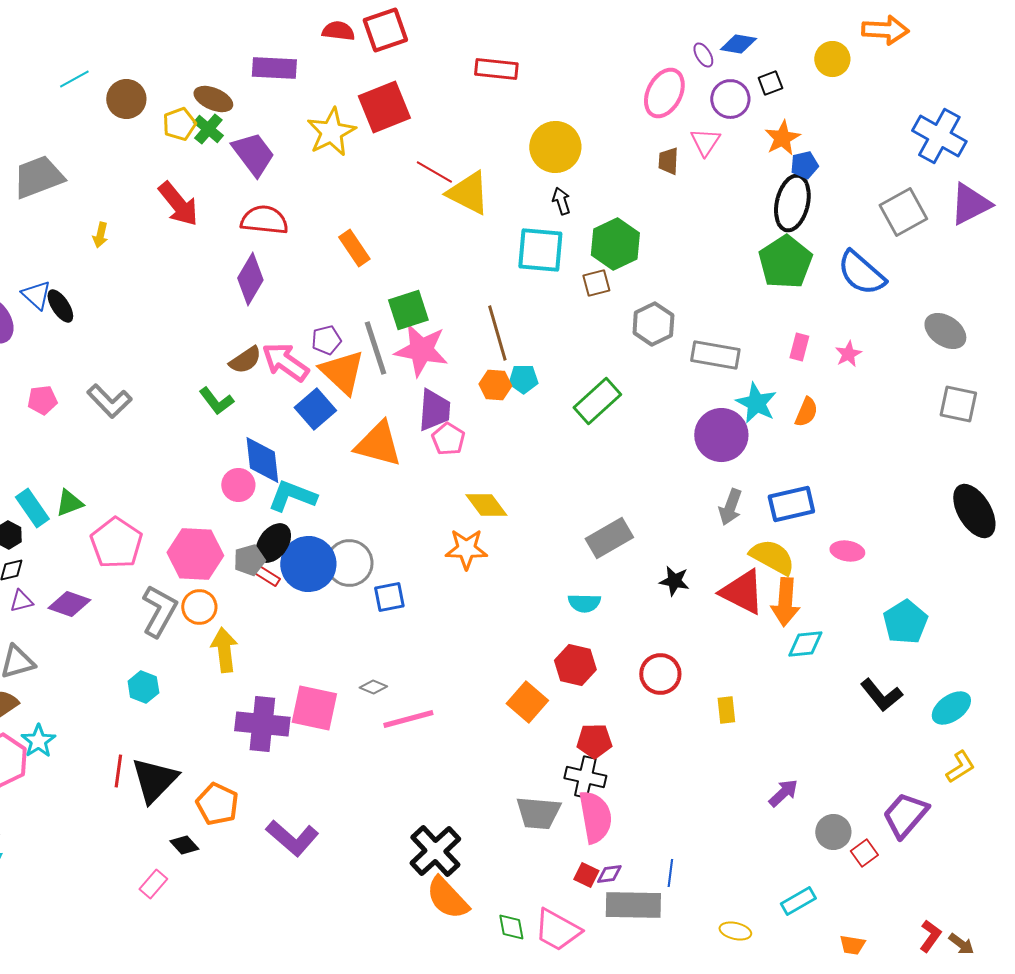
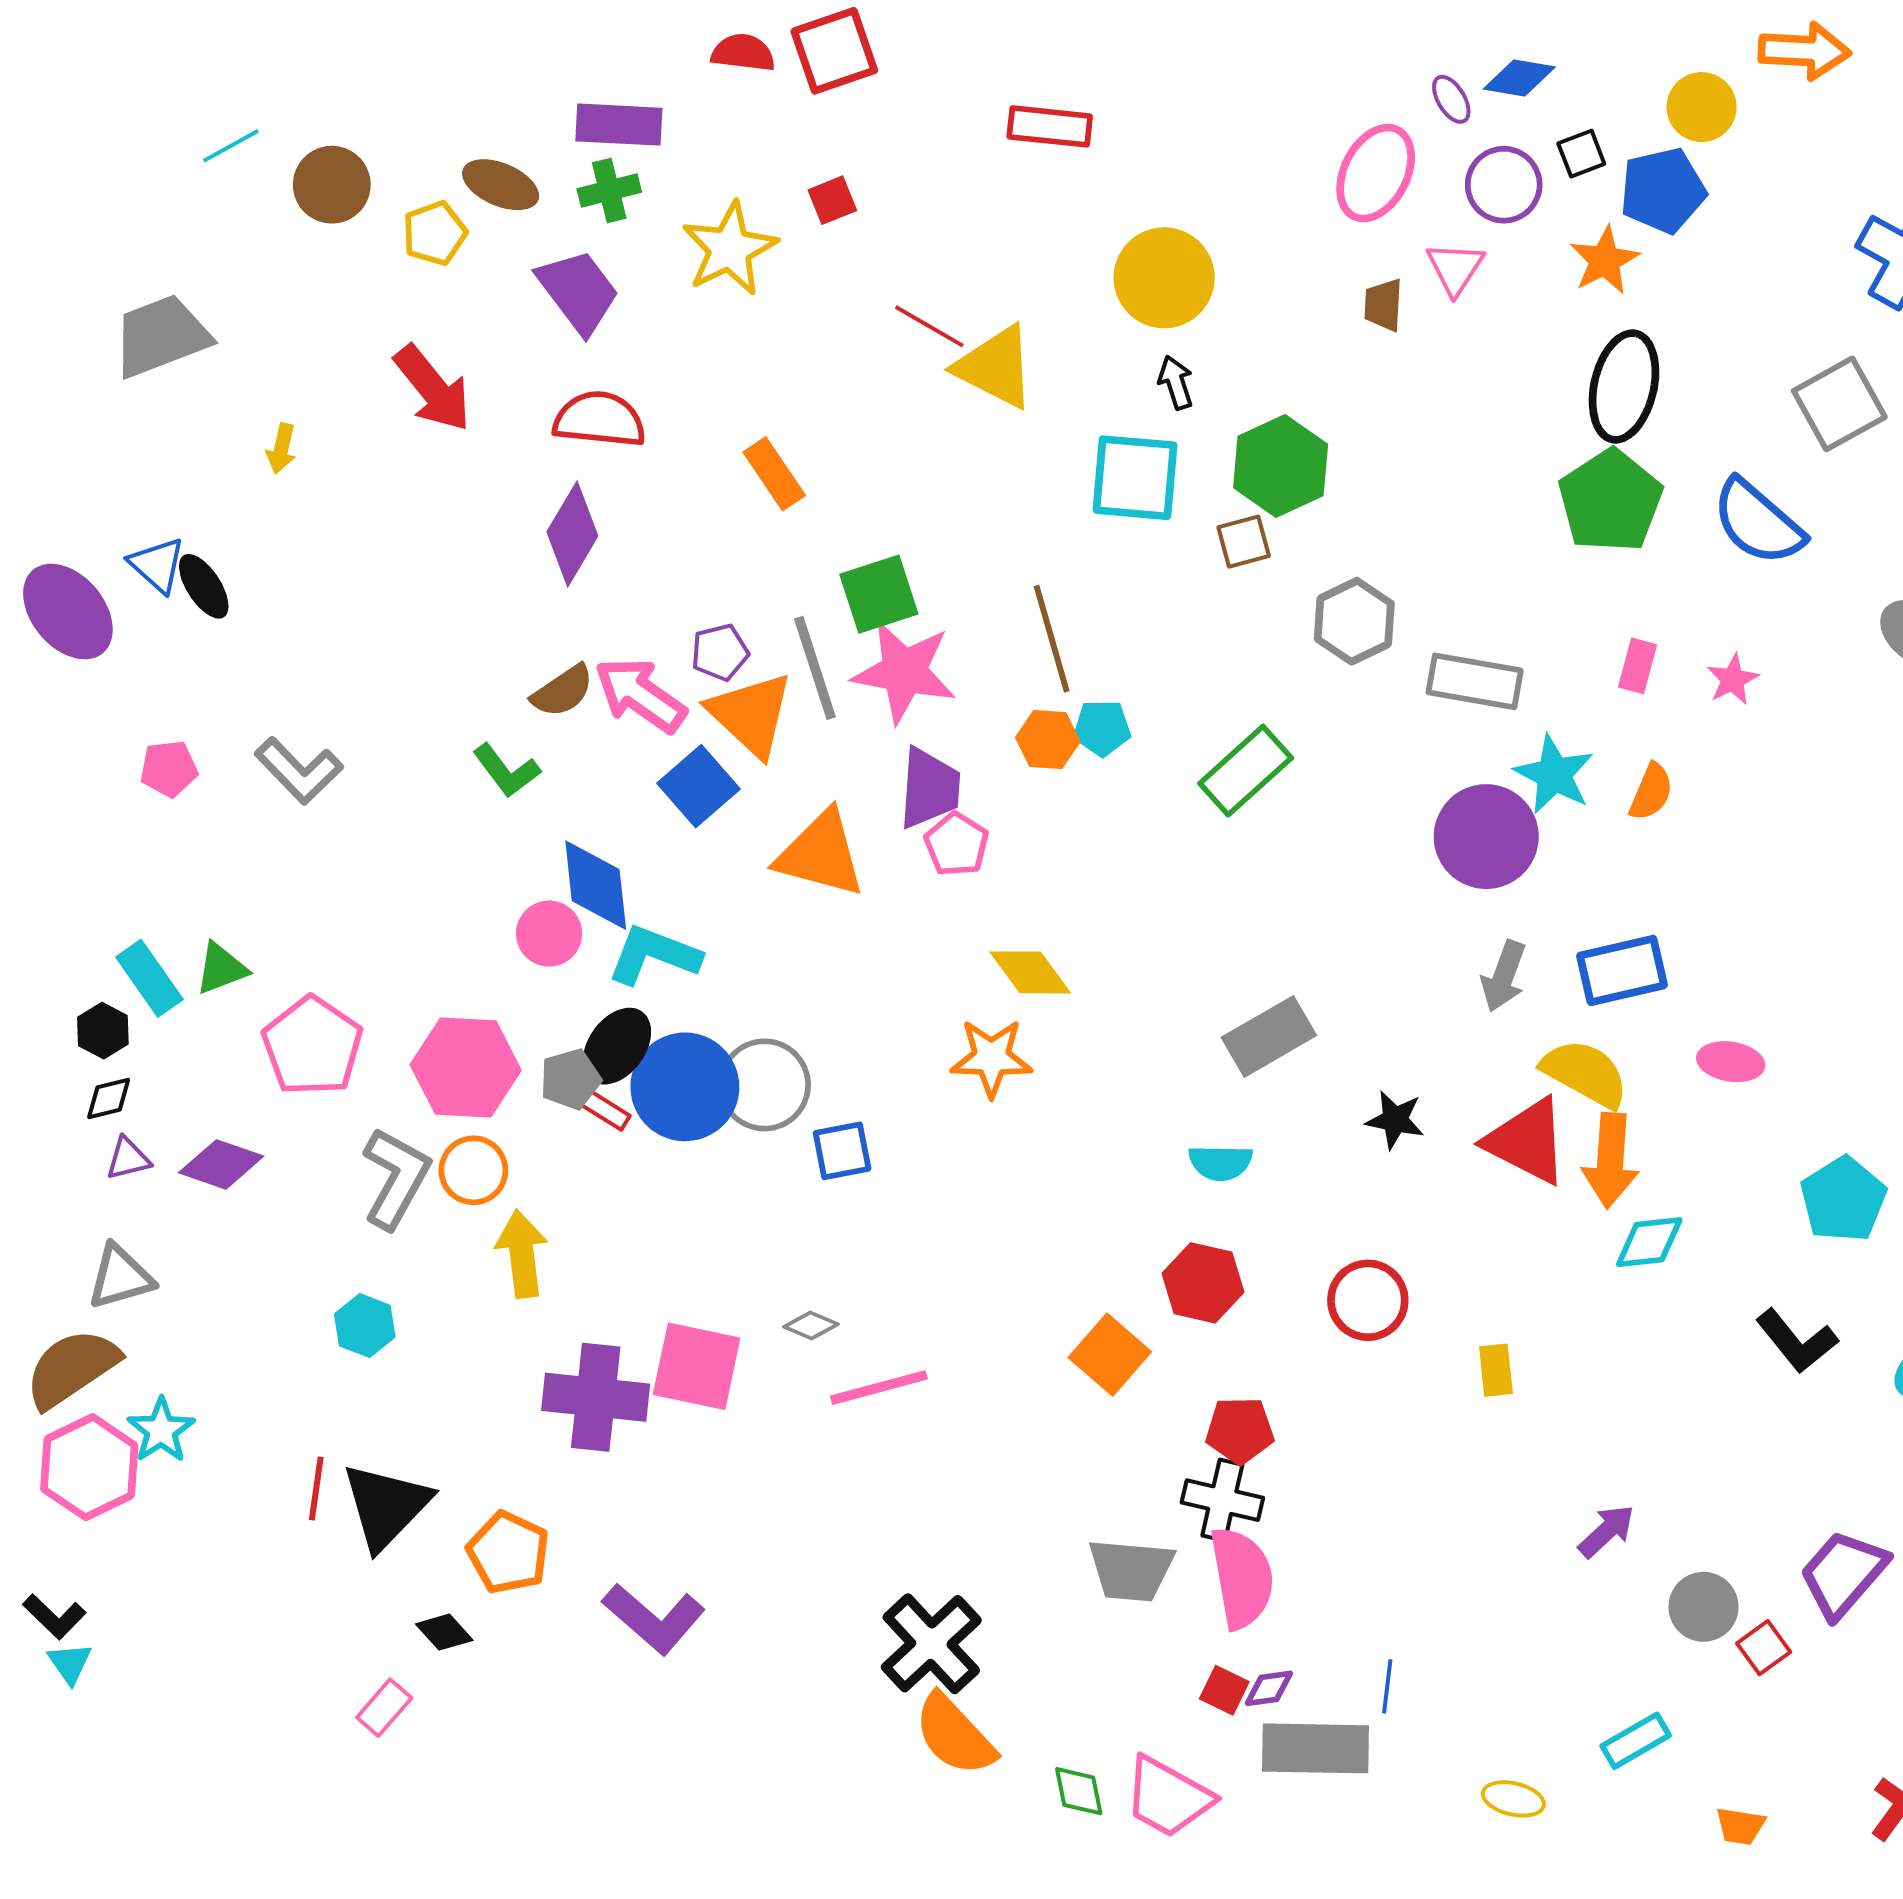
red square: (384, 107) -> (832, 200), size x0.5
green cross: (208, 129) -> (609, 190), moved, turned 36
blue pentagon: (804, 165) -> (1663, 190), moved, size x1.6

